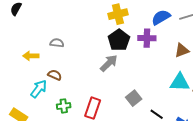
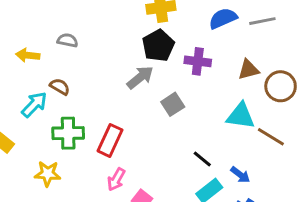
purple cross: (147, 38) -> (198, 61), moved
gray square: (134, 98) -> (173, 104), moved
green cross: (64, 106) -> (68, 133), size x1.5

